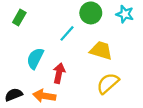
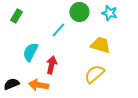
yellow trapezoid: (101, 50) -> (100, 45), moved

